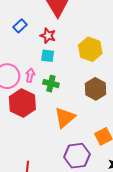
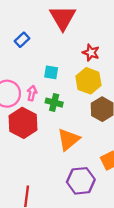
red star: (48, 36) -> (91, 53), moved
yellow hexagon: (90, 49) -> (88, 81), moved

